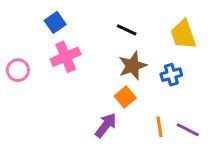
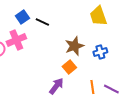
black line: (127, 30) -> (42, 22), moved
yellow trapezoid: (183, 34) -> (98, 16), moved
pink cross: (66, 57) -> (16, 40), moved

